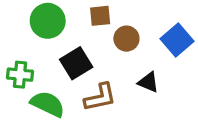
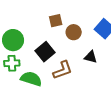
green circle: (48, 21) -> (13, 40), moved

